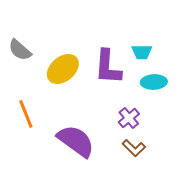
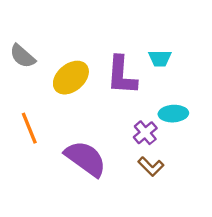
cyan ellipse: (154, 82) -> (173, 114), moved

